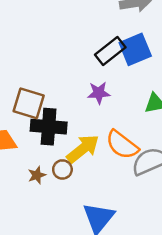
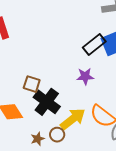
brown square: (29, 103) -> (32, 84), size x0.7
black cross: (49, 127) -> (47, 102), turned 32

